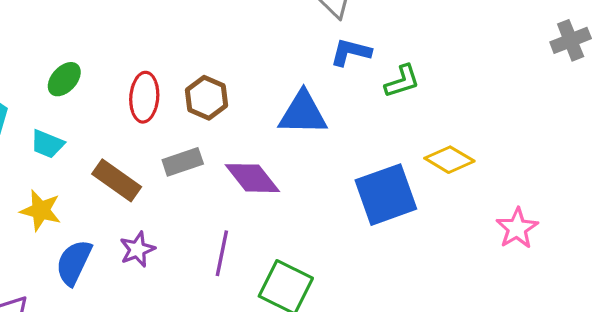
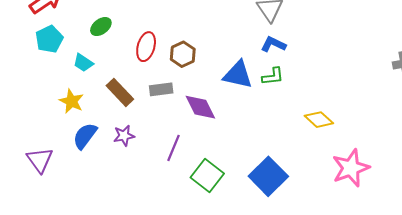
green L-shape: (402, 81) -> (273, 76), moved
blue square: (386, 195) -> (268, 176), moved, turned -36
pink star: (517, 228) -> (351, 168), size x1.5

